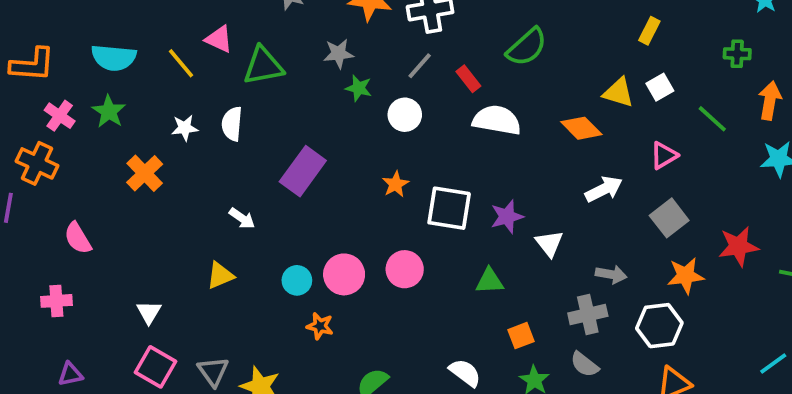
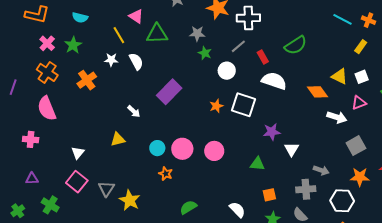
cyan semicircle: (114, 58) -> (80, 18), size x0.7
yellow line: (181, 63) -> (119, 35), moved
white semicircle: (232, 124) -> (136, 61), turned 138
pink triangle: (664, 155) -> (359, 103), moved
orange cross: (37, 163) -> (47, 72), moved
white arrow: (604, 189) -> (337, 117), moved, turned 36
white square: (449, 208) -> (243, 105), moved
pink semicircle: (78, 238) -> (47, 108), size x1.4

